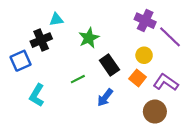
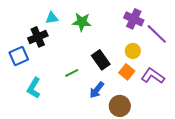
green star: (89, 38) -> (82, 22), moved, turned 30
brown circle: (155, 112) -> (120, 106), moved

